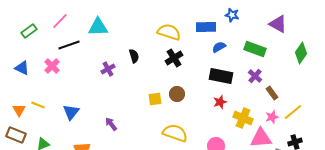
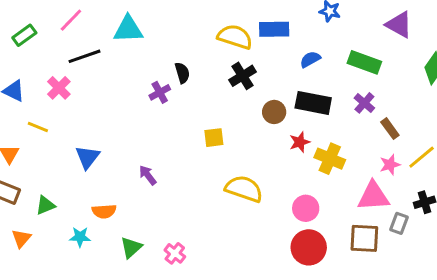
blue rectangle: (206, 27) -> (274, 29), moved
purple cross: (108, 69) -> (160, 92), moved
brown circle: (177, 94) -> (274, 112), moved
red star: (220, 102) -> (300, 142), moved
yellow line: (38, 105) -> (38, 127), moved
yellow cross: (243, 118) -> (330, 159), moved

